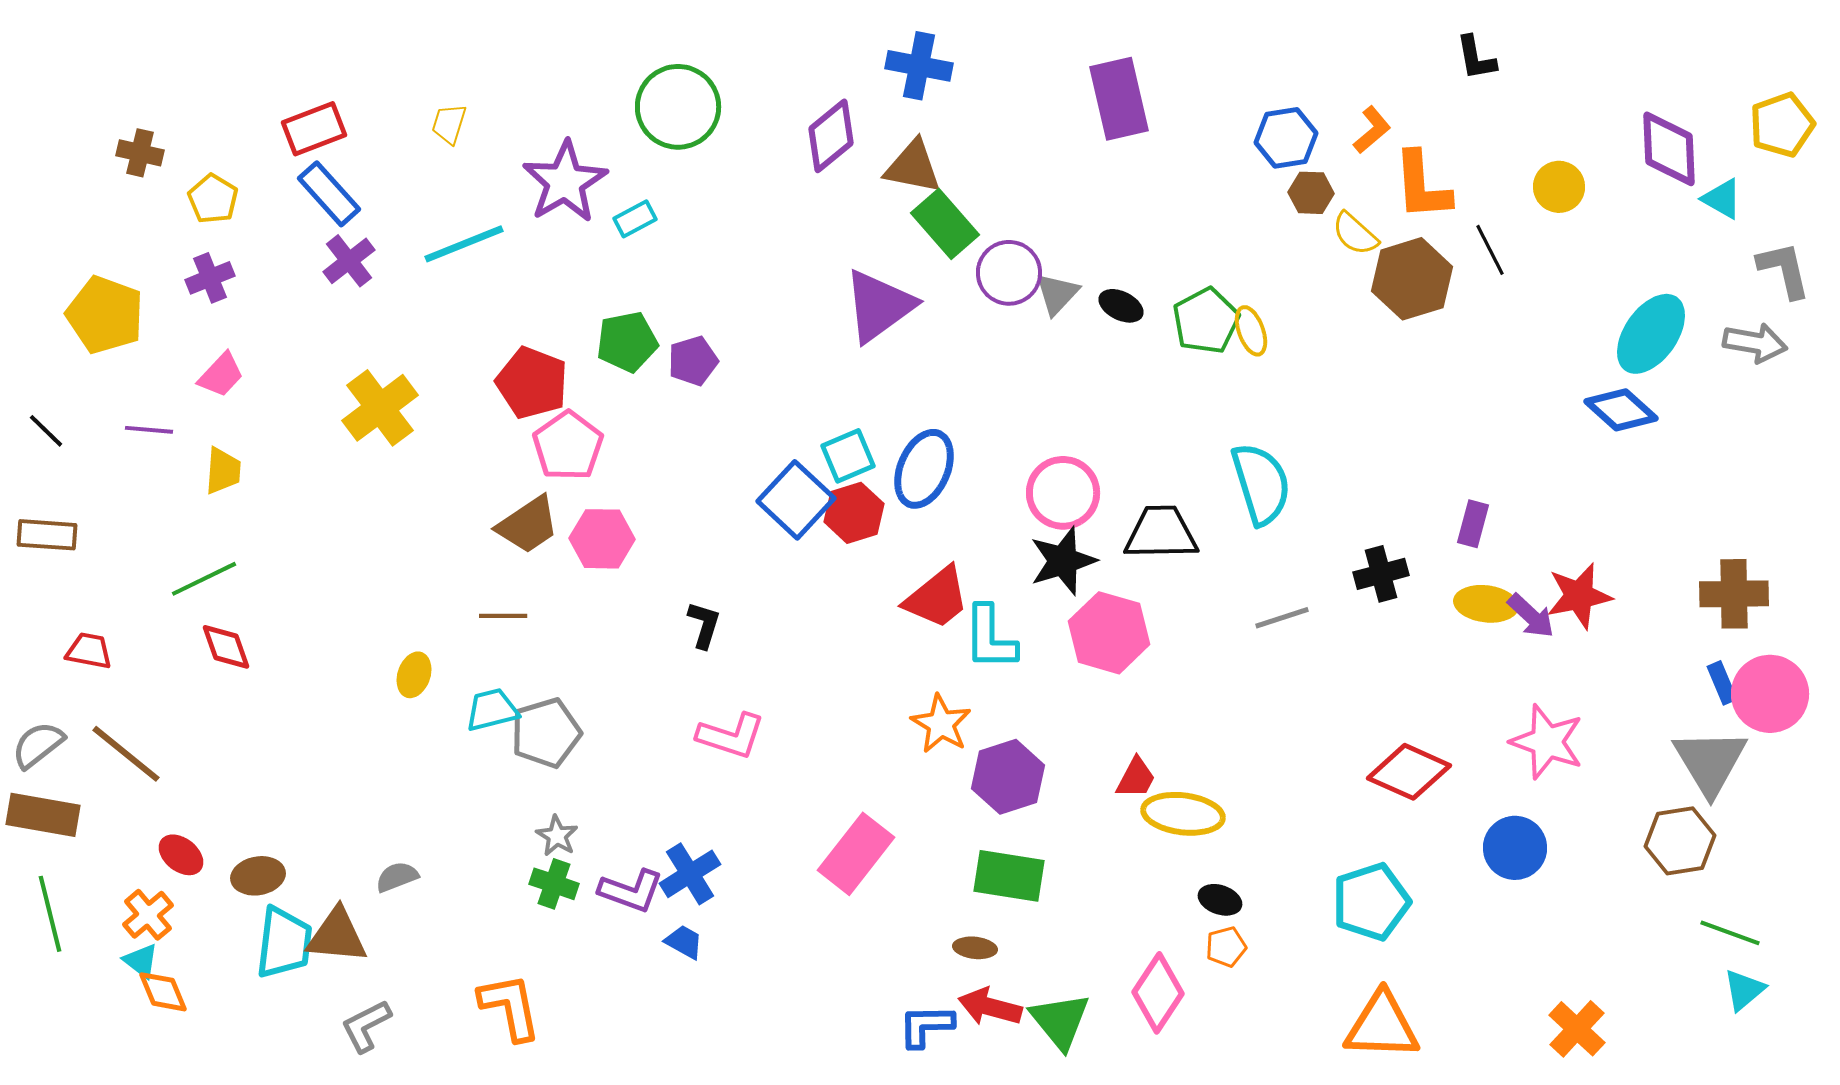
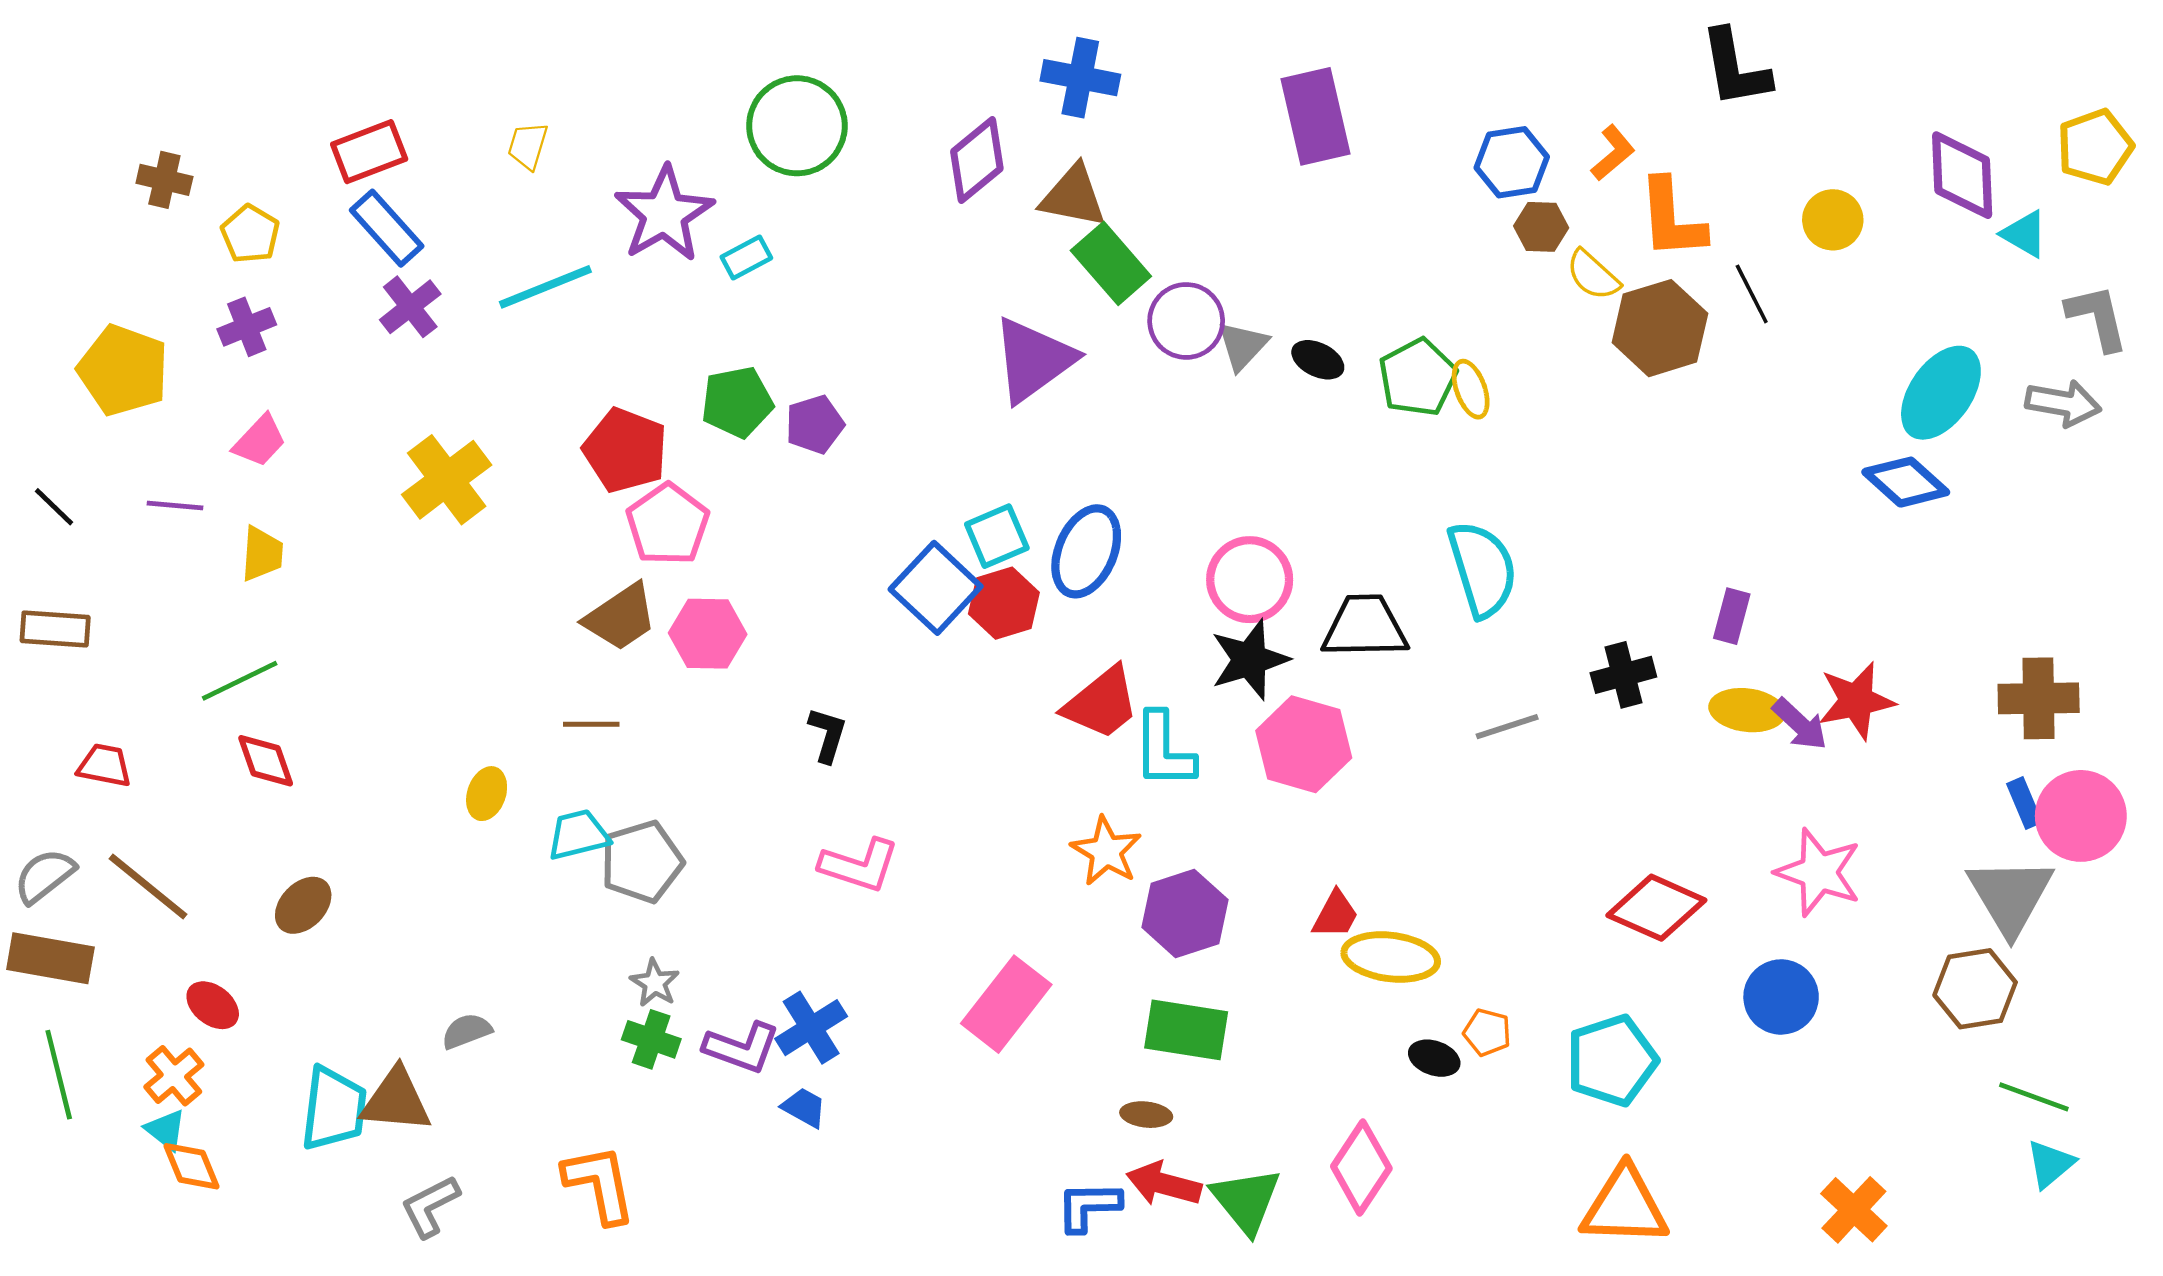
black L-shape: (1476, 58) -> (1735, 68), size x1.5
brown ellipse: (258, 876) -> (303, 905), moved, turned -36
orange pentagon: (1226, 947) -> (1487, 1032), moved, turned 30

